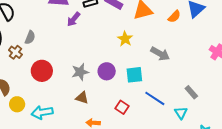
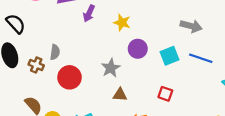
gray semicircle: (30, 37) -> (55, 52), moved
yellow star: (125, 39) -> (122, 23), moved
purple circle: (107, 71) -> (138, 49), moved
blue line: (155, 98) -> (201, 58), moved

